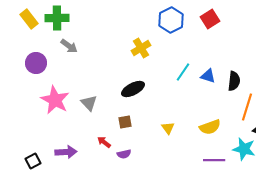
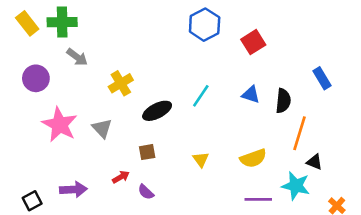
red square: (210, 19) -> (253, 42), moved
yellow cross: (141, 48) -> (121, 83), moved
cyan line: (183, 72) -> (201, 96), moved
red arrow: (104, 142) -> (121, 177), turned 112
purple semicircle: (124, 154) -> (146, 192), turned 56

